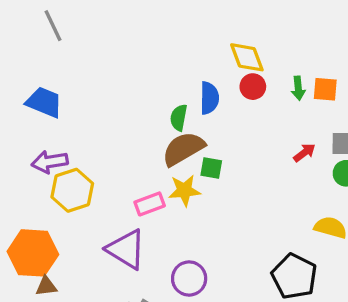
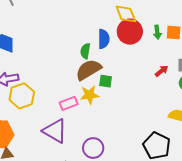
red circle: (253, 87) -> (130, 32), size x1.6

